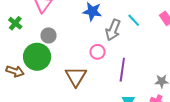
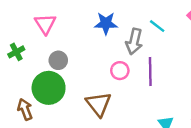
green cross: (15, 23) -> (16, 52), turned 32
purple line: (122, 70) -> (150, 72), moved
brown arrow: (15, 71) -> (25, 109), turned -120

